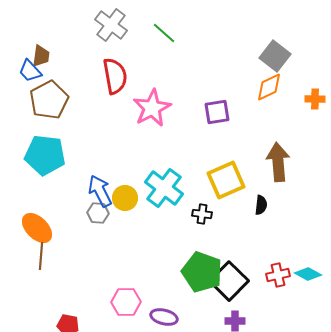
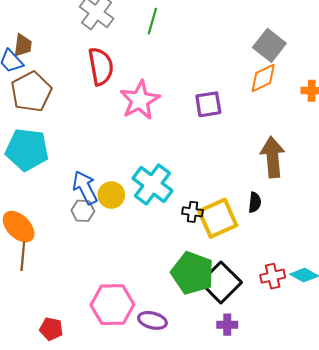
green line: (164, 33) -> (152, 21), turned 65
yellow square: (226, 180) -> (218, 218), moved
pink hexagon: (126, 302) -> (112, 305), size x1.4

